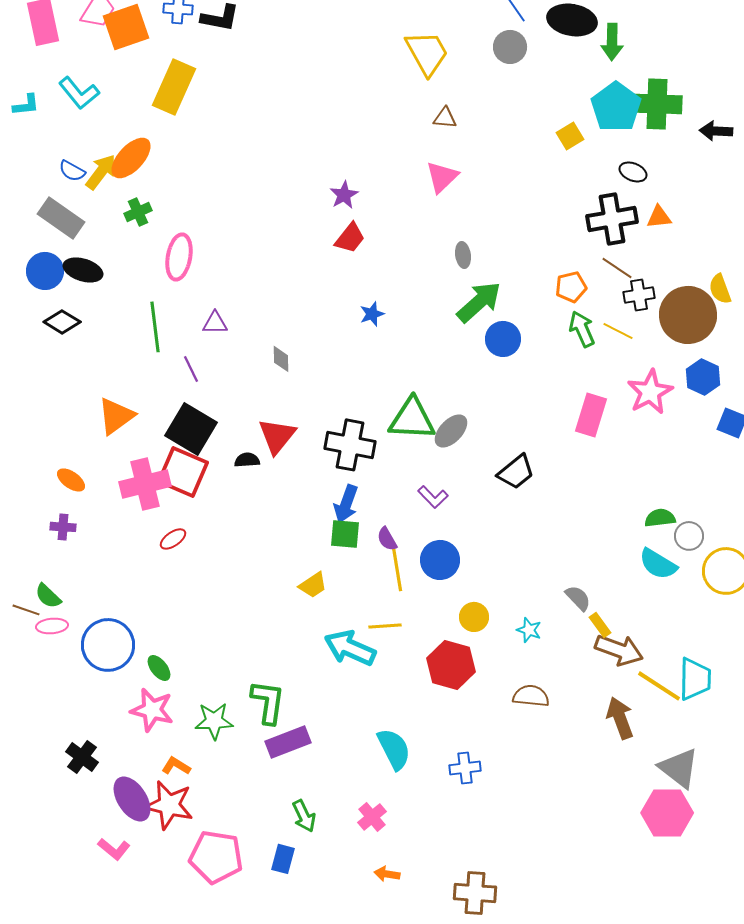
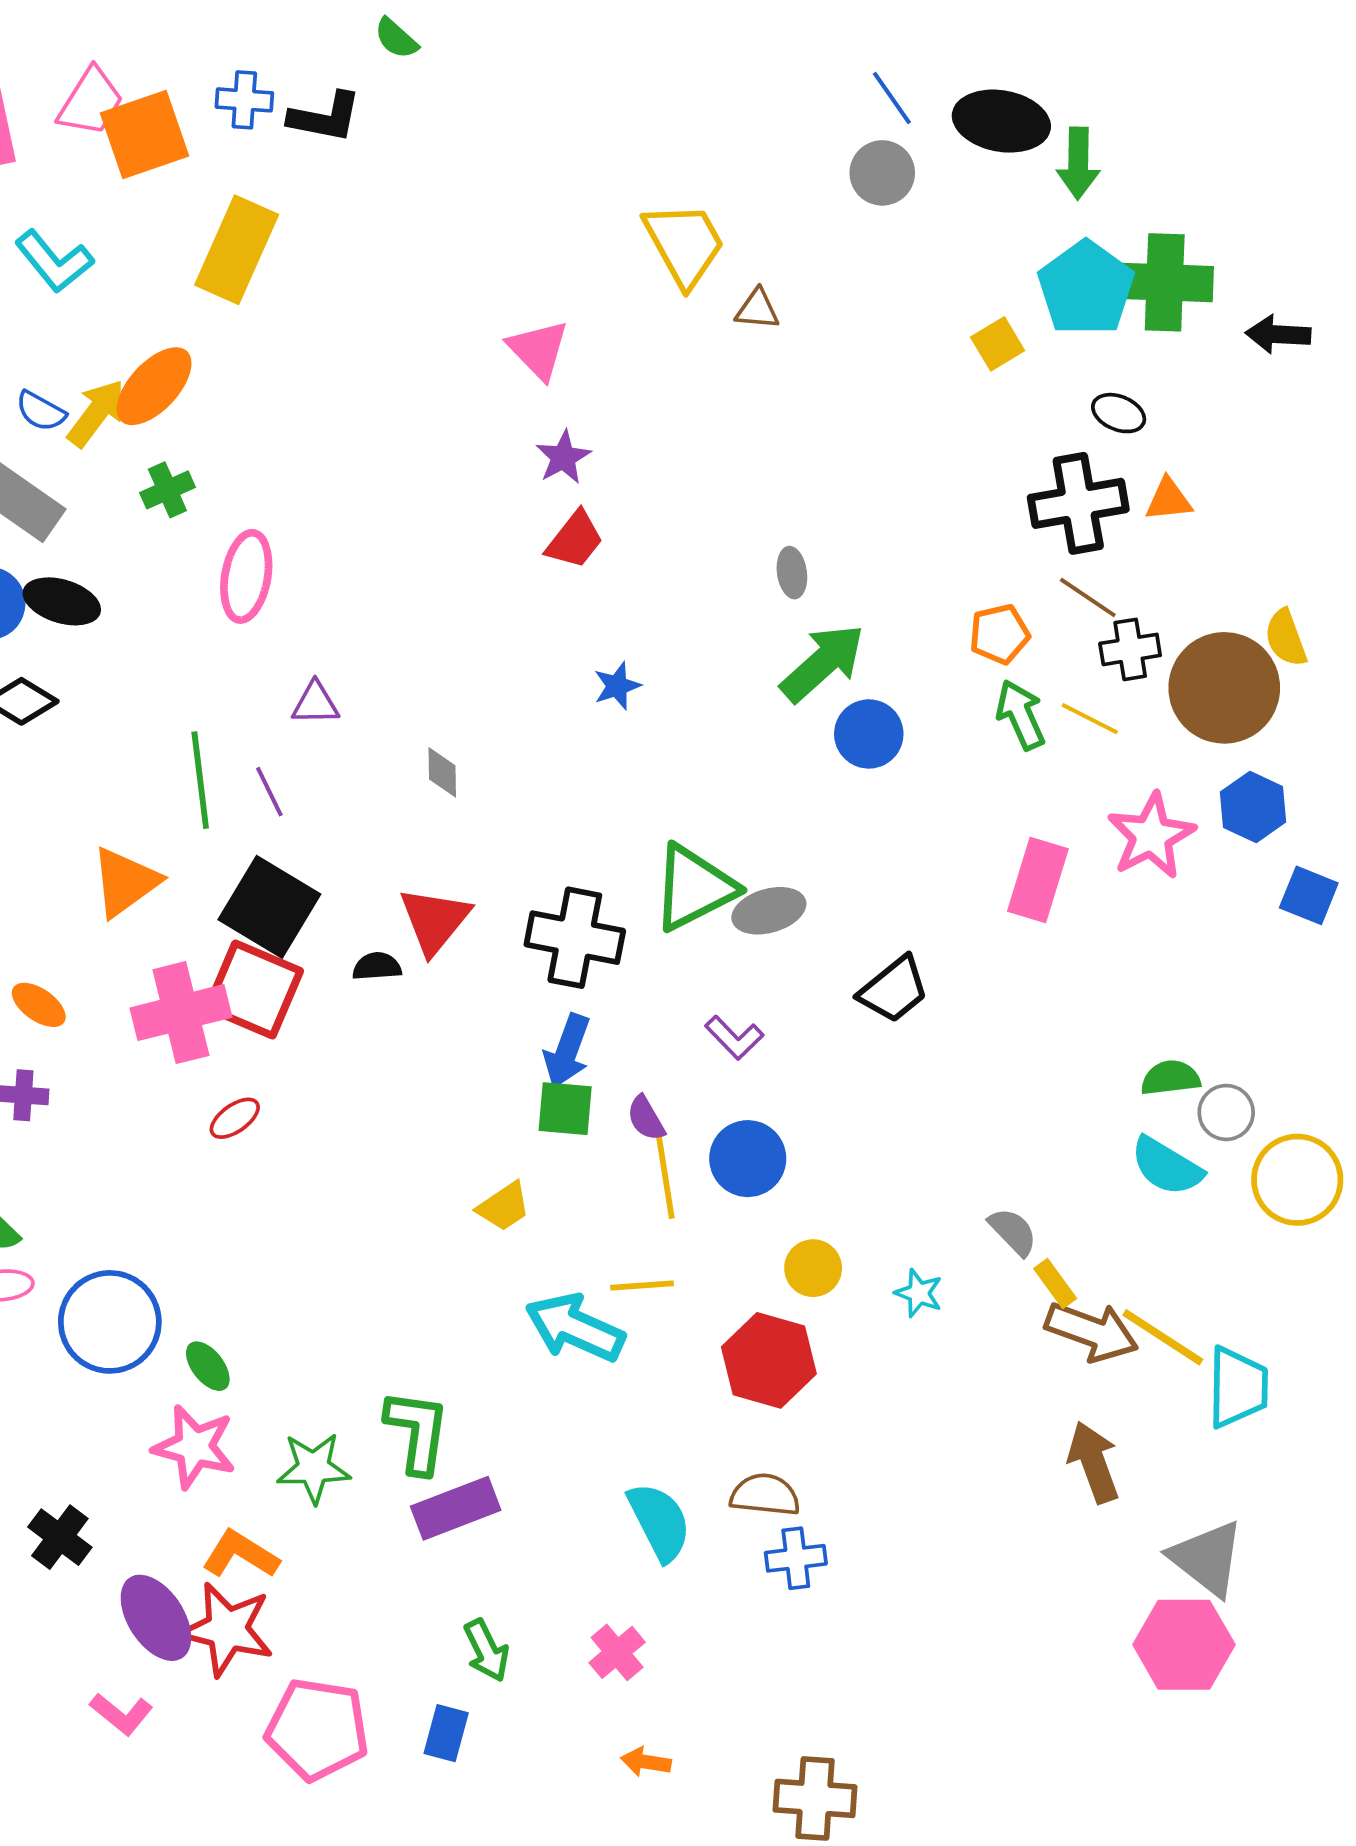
yellow trapezoid: (427, 53) -> (684, 244), moved
pink triangle: (442, 177) -> (538, 350), moved, turned -30
green line: (155, 327) -> (200, 780), moved
green triangle: (412, 419) -> (694, 888), turned -30
gray ellipse: (451, 431) -> (769, 911), turned 30
yellow line: (659, 686) -> (1163, 1337), moved
brown semicircle: (531, 696) -> (765, 1495), moved
orange L-shape: (176, 766) -> (240, 1554), size x1.4

